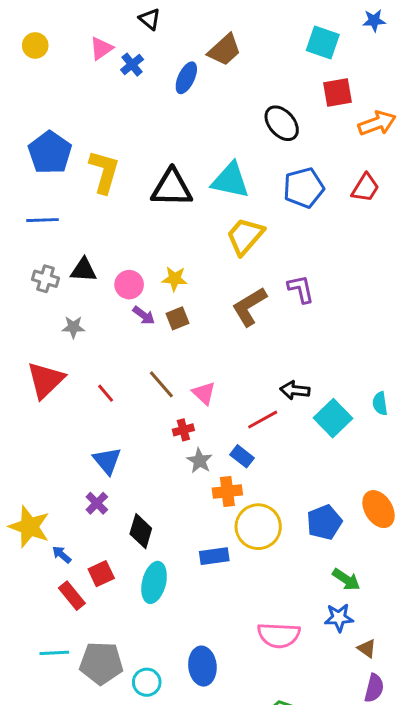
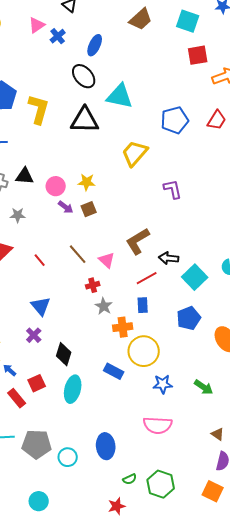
brown trapezoid: (224, 50) -> (141, 19), moved
black ellipse: (282, 123) -> (84, 76), moved
cyan triangle: (230, 180) -> (120, 96), moved
brown L-shape: (249, 307) -> (138, 241), moved
blue rectangle: (242, 456) -> (143, 305), moved, turned 49
blue pentagon: (324, 522) -> (189, 318), moved
blue rectangle: (214, 556) -> (114, 371), turned 36
blue star: (339, 618) -> (163, 384), moved

